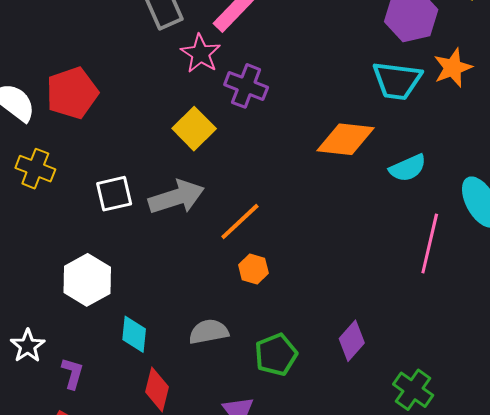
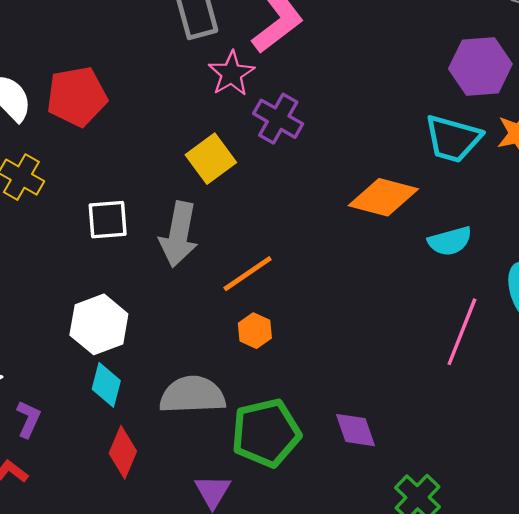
gray arrow: (176, 197) -> (179, 234), turned 110
white hexagon: (87, 280) -> (99, 324), moved
gray semicircle: (209, 332) -> (192, 395), size x1.4
purple diamond: (352, 341) -> (355, 430), turned -69
green pentagon: (276, 355) -> (266, 433), size x1.4

